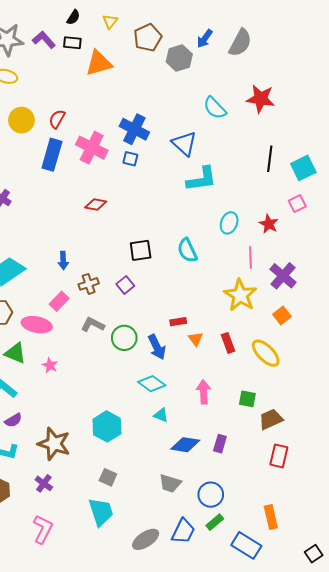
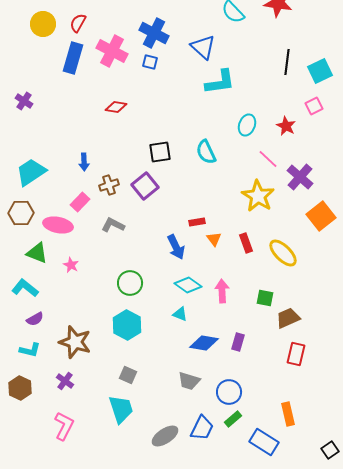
pink line: (250, 257) -> (268, 159), turned -45
purple square: (125, 285) -> (145, 186), size x1.5
orange square: (282, 315) -> (321, 216), moved, size x1.6
green circle: (124, 338) -> (130, 283), moved
cyan diamond: (152, 384) -> (188, 285), moved

